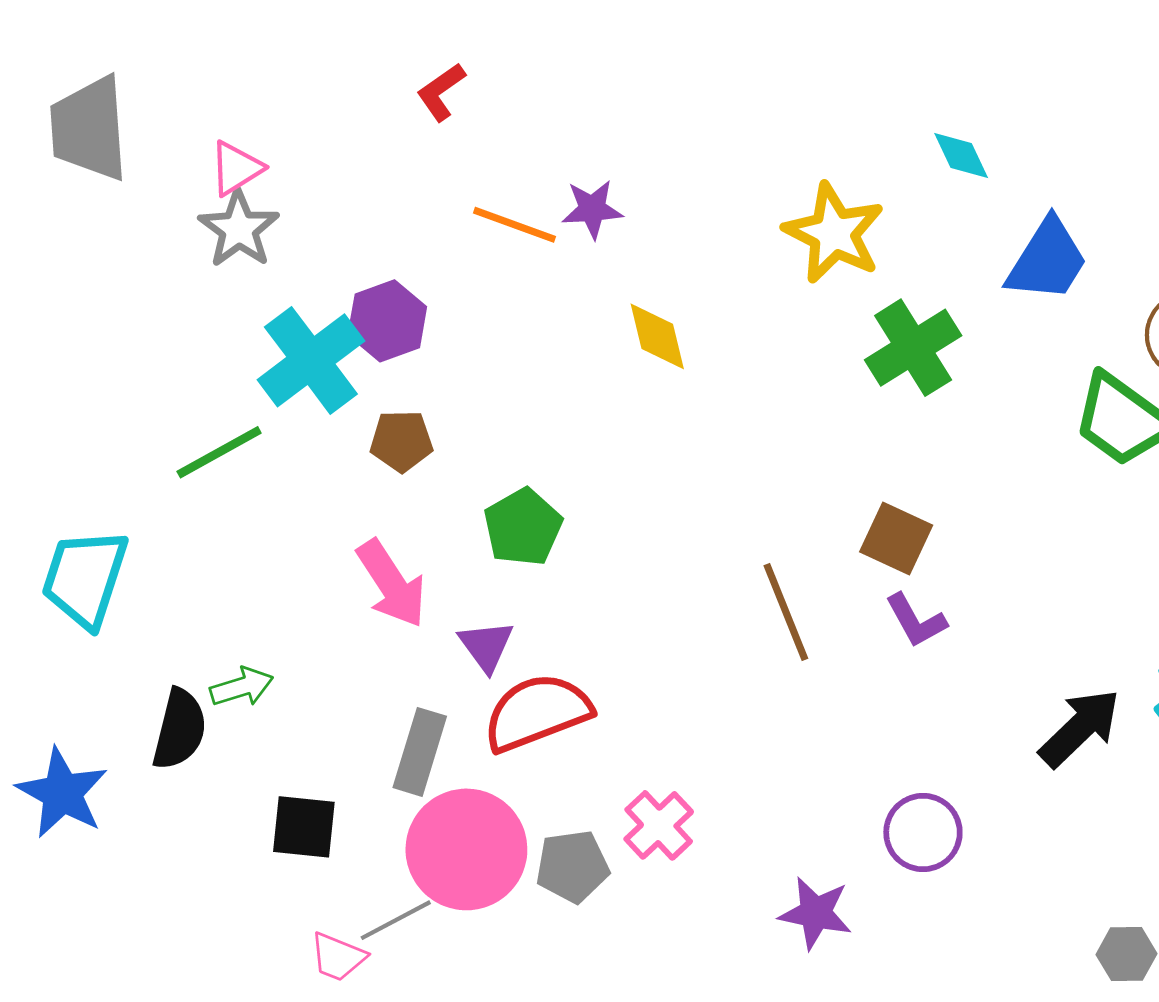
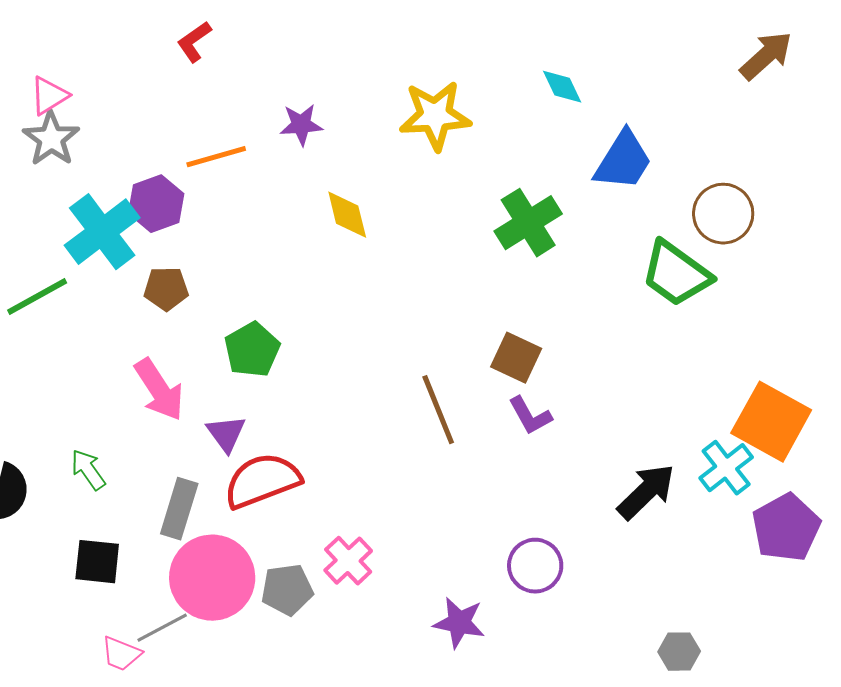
orange line: (514, 225) -> (216, 157), moved, turned -36
yellow star: (834, 233) -> (435, 116), moved, turned -30
green arrow: (242, 687) -> (88, 470), moved, turned -108

